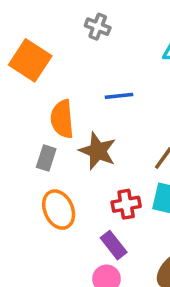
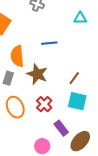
red cross: (126, 204) -> (44, 104), moved, turned -35
purple rectangle: (114, 245) -> (61, 128), moved

